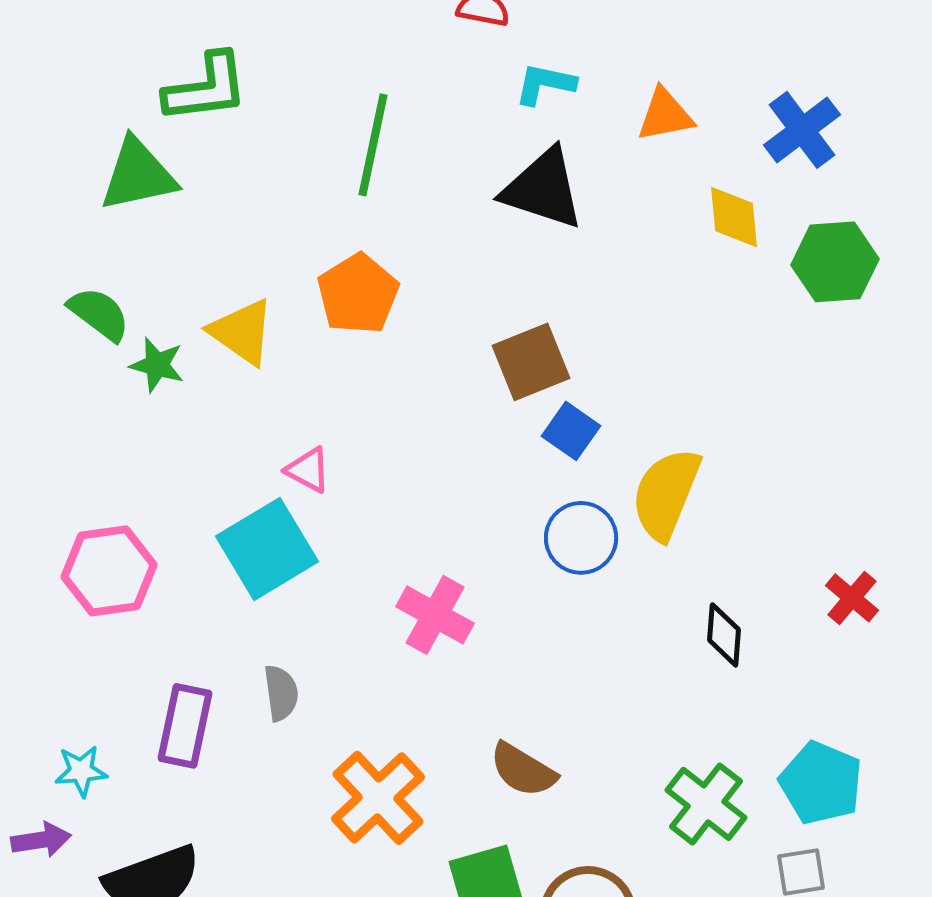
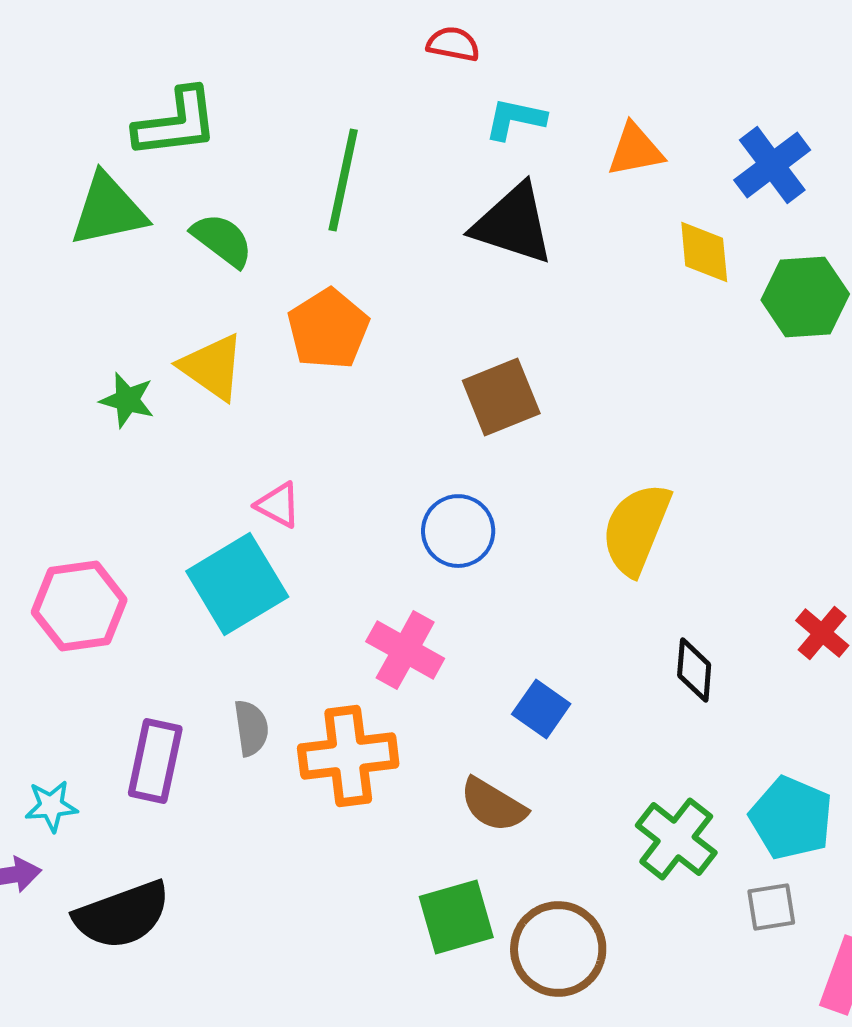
green semicircle: (99, 314) -> (222, 240), moved
blue square: (571, 431) -> (541, 709), moved
blue circle: (581, 538) -> (458, 531), moved
orange cross: (378, 798) -> (348, 756), moved, turned 36

